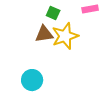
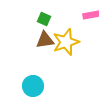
green square: (53, 13) -> (44, 19), moved

